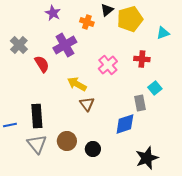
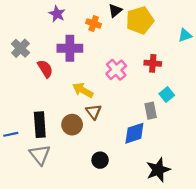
cyan triangle: (163, 33) -> (185, 35), moved
purple cross: (65, 45) -> (70, 48), turned 30
brown circle: (67, 141) -> (72, 125), moved

